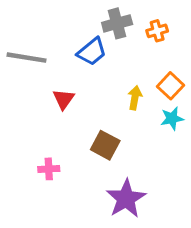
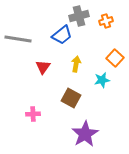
yellow arrow: (135, 98) -> (76, 64), moved
cyan star: (172, 118) -> (102, 80), moved

